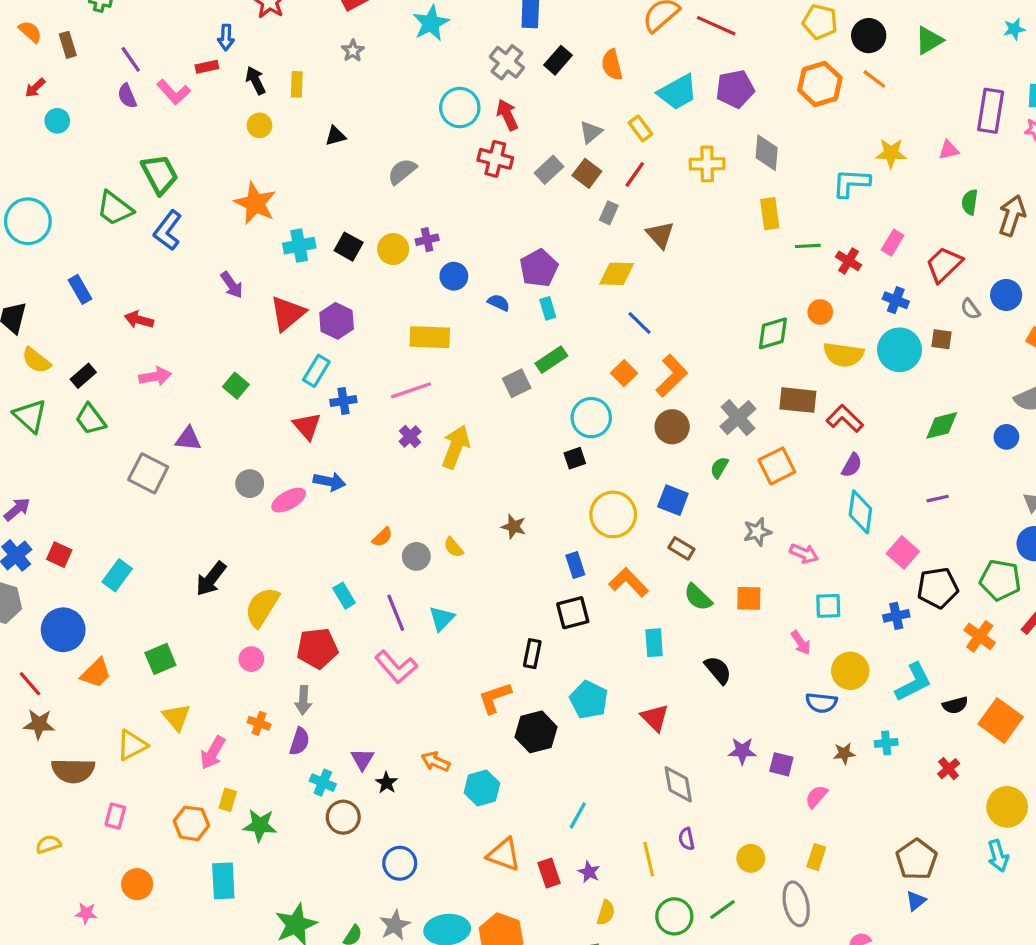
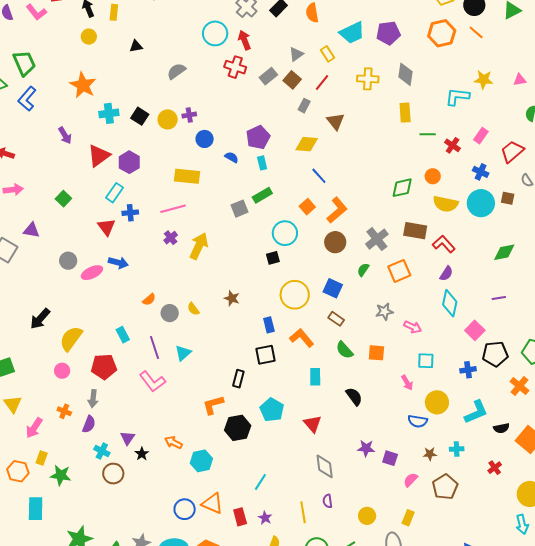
brown pentagon: (917, 859) -> (445, 487), moved
blue circle: (400, 863) -> (185, 509), moved

